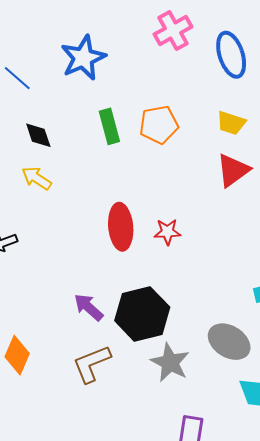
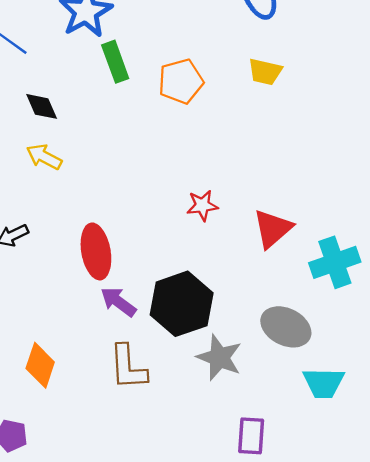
green rectangle: (109, 126) -> (115, 62), moved
red triangle: (233, 170) -> (273, 229), moved
red ellipse: (121, 227) -> (96, 251), moved
brown L-shape: (92, 364) -> (128, 367), turned -66

